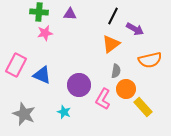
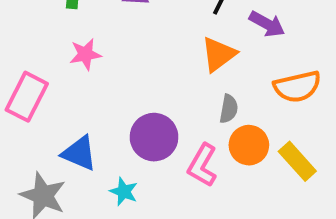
pink star: (45, 33) -> (85, 54), moved
blue triangle: (42, 75) -> (79, 153), moved
yellow rectangle: (143, 107) -> (297, 161), moved

